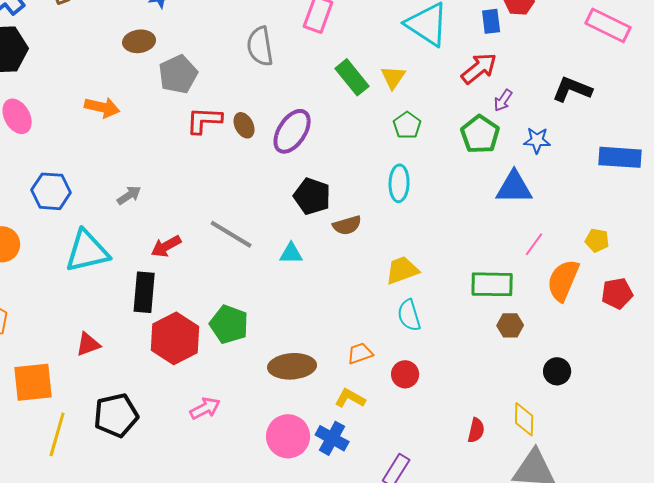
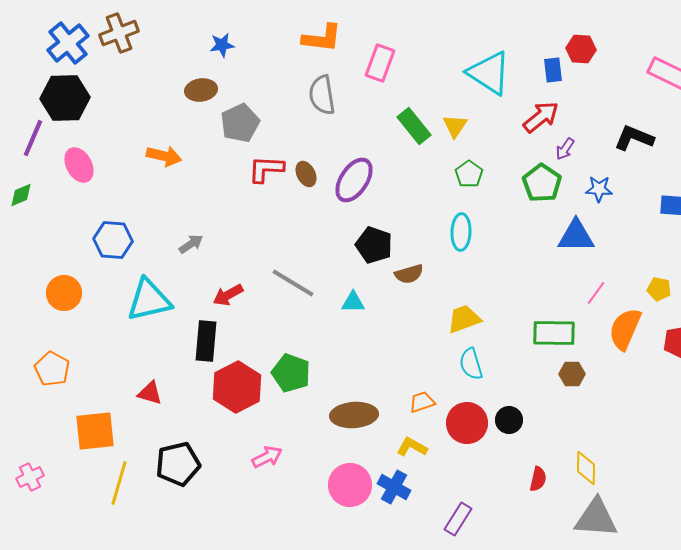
red triangle: (88, 344) -> (150, 393), turned 36
black circle: (557, 371) -> (509, 420), moved
red circle: (405, 374) -> (467, 423), size x1.5

